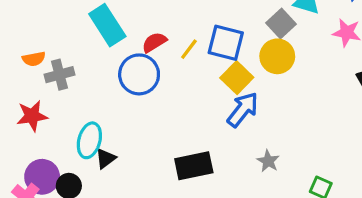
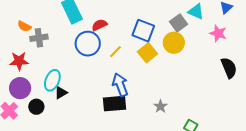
yellow line: (189, 49) -> (115, 52), moved
orange semicircle: (34, 59) -> (24, 26), turned 32
blue arrow: (243, 110) -> (120, 85), moved, turned -65
purple circle: (42, 177) -> (20, 88), moved

